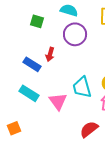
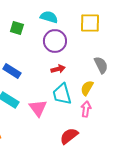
red arrow: (50, 54) -> (58, 69), moved, turned -120

